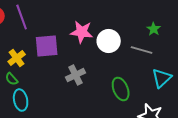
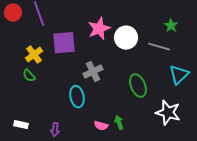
pink star: (82, 32) -> (99, 29), turned -30
cyan ellipse: (21, 100) -> (77, 97), moved

